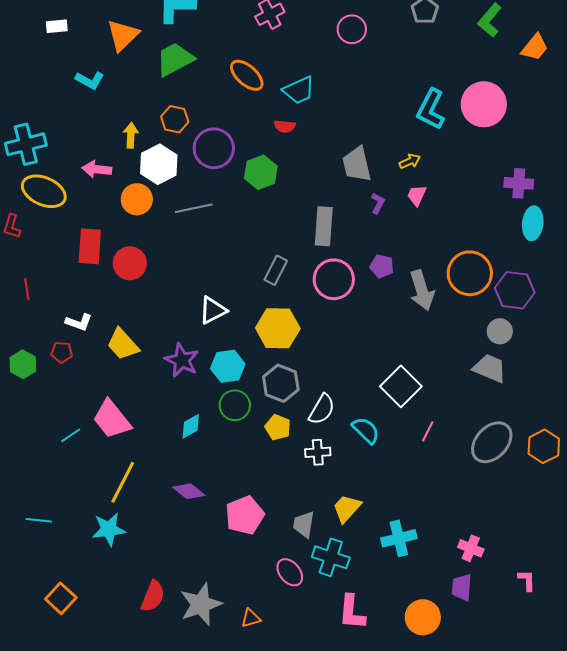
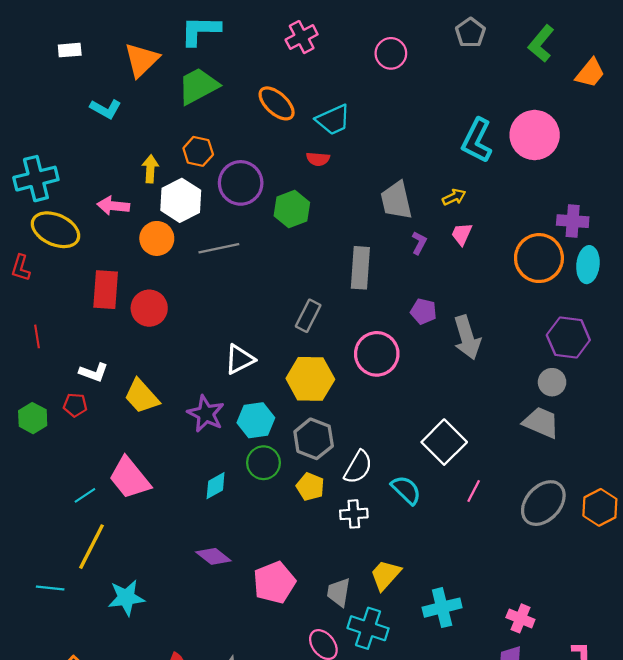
orange circle: (470, 273) -> (539, 258), moved
pink circle: (334, 279) -> (377, 354), moved
yellow line: (123, 482) -> (91, 547), moved

